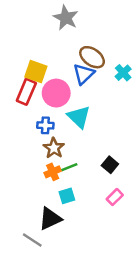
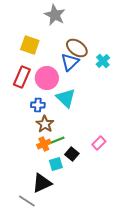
yellow square: (36, 72) -> (30, 45), moved
black square: (110, 165) -> (72, 154), moved
pink rectangle: (115, 197) -> (99, 143), moved

